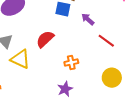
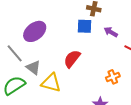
orange cross: (71, 63) -> (113, 77), moved

